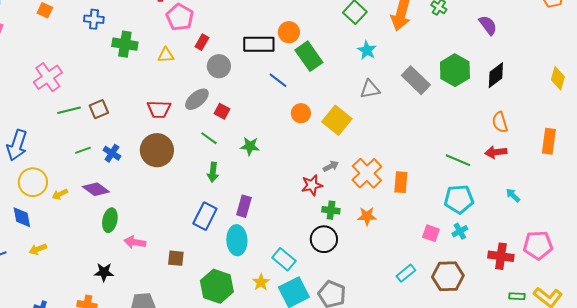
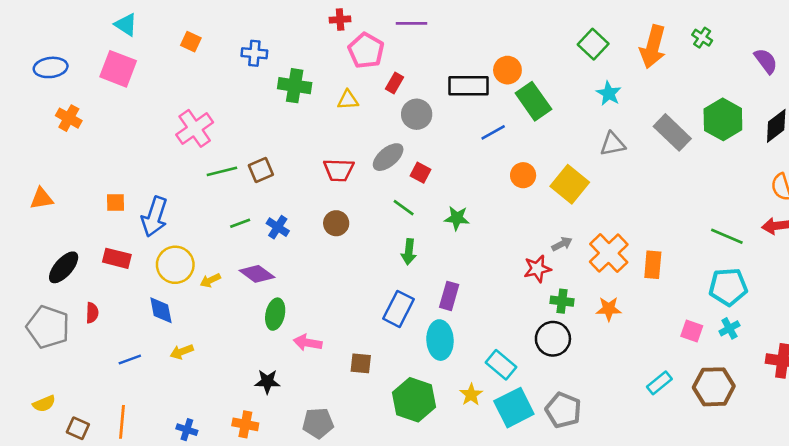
blue line: (278, 80) -> (493, 132), turned -66
brown circle: (157, 150) -> (336, 223), size x0.6

